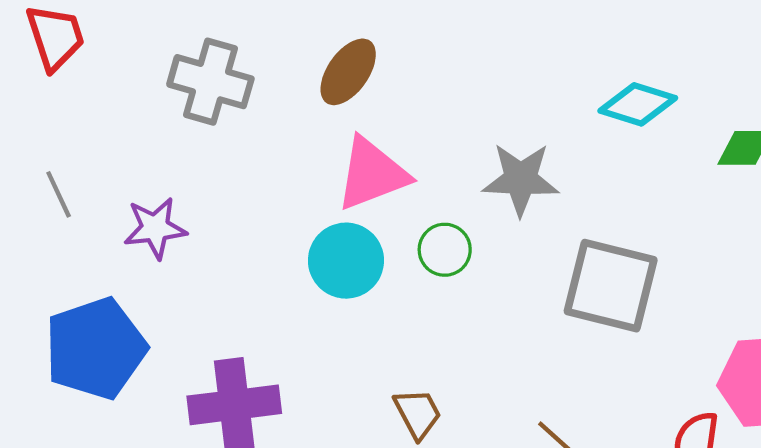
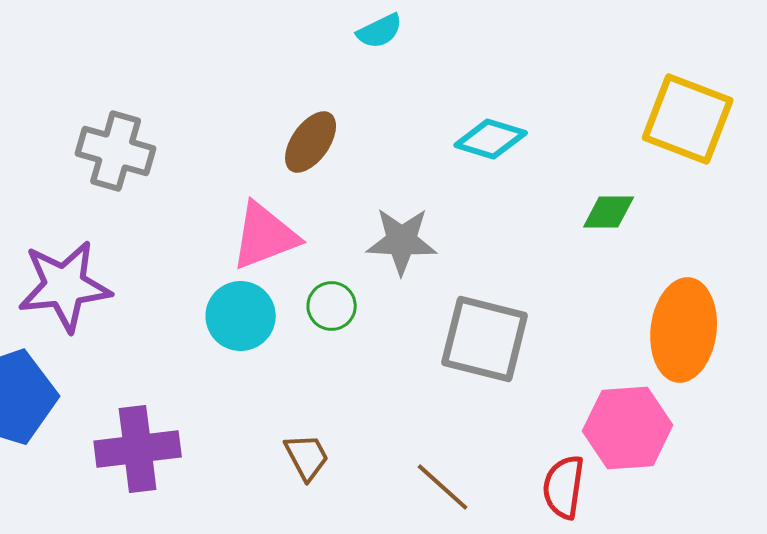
brown ellipse: (348, 72) -> (311, 142), moved
cyan diamond: (638, 104) -> (491, 139), moved
purple star: (155, 228) -> (65, 286), size x1.6

